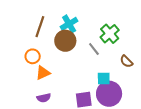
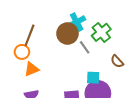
cyan cross: (69, 24) -> (77, 22), moved
brown line: (40, 27) -> (30, 35), moved
brown circle: (65, 41) -> (67, 33), moved

